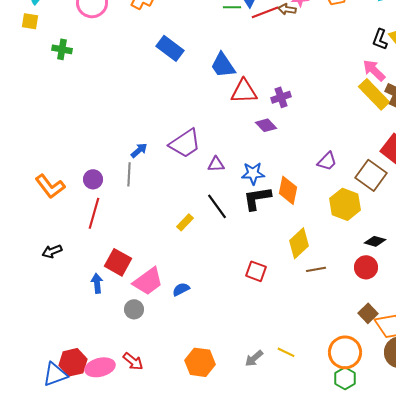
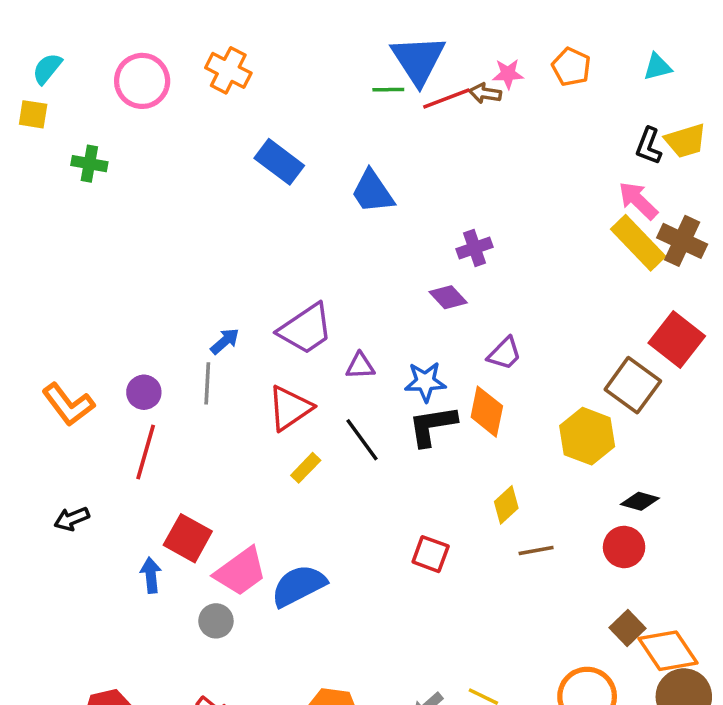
red triangle: (244, 91) -> (290, 408), moved, turned -32
purple trapezoid: (327, 161) -> (504, 354), moved
yellow diamond: (299, 243) -> (506, 505), size x0.7
blue semicircle: (181, 289) -> (299, 586), size x1.8

